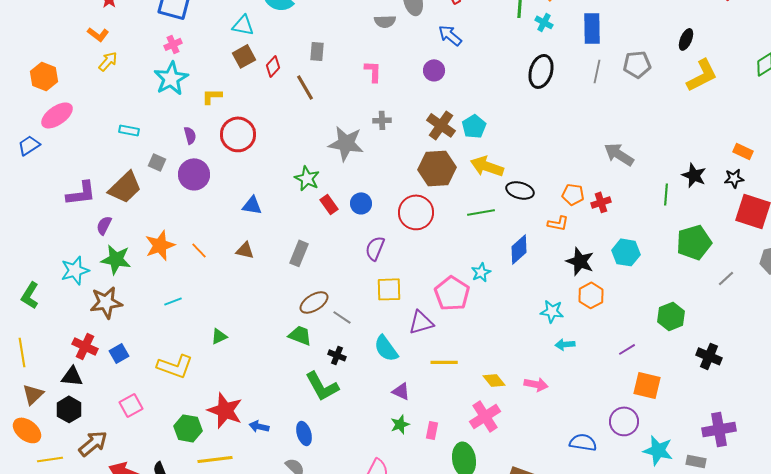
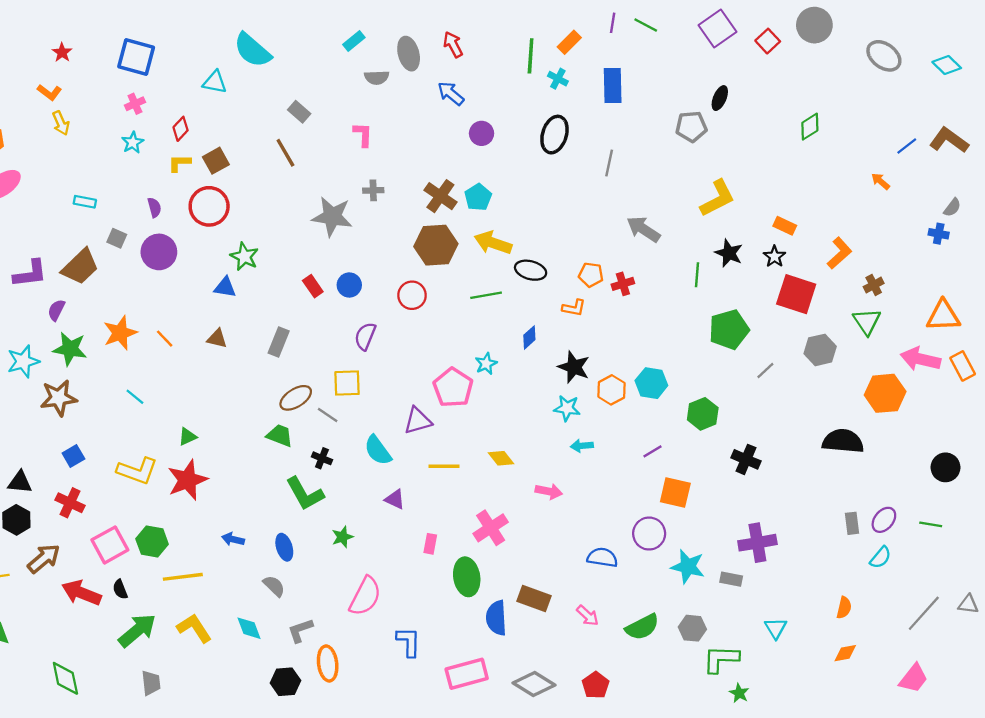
gray rectangle: (317, 51) -> (299, 112), turned -54
brown square: (244, 56) -> (216, 161), moved
yellow arrow: (108, 61) -> (61, 123), turned 115
gray pentagon: (637, 64) -> (691, 127), moved
red diamond: (273, 66) -> (181, 129), moved
purple circle: (434, 70) -> (482, 133), moved
gray line: (597, 71) -> (609, 163), moved
yellow L-shape: (702, 75) -> (718, 198), moved
cyan star: (171, 78) -> (133, 143), size x0.6
green star: (307, 178) -> (244, 257), moved
black star: (734, 178) -> (775, 257), turned -30
red circle: (416, 212) -> (412, 295), size x0.7
blue diamond: (519, 249) -> (529, 337), size x0.7
cyan hexagon: (626, 252) -> (651, 383), moved
black star: (580, 261) -> (574, 367), moved
yellow square: (389, 289) -> (347, 383), moved
cyan line: (173, 301) -> (135, 397), turned 60
red cross: (85, 346) -> (70, 503), moved
yellow diamond: (494, 380) -> (501, 458), moved
pink square: (131, 405) -> (110, 545), moved, size x1.4
red star: (225, 410) -> (187, 480), moved, turned 30
green star: (400, 424) -> (342, 537), moved

